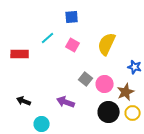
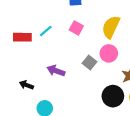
cyan line: (48, 38) -> (46, 31), moved
pink circle: (105, 84) -> (109, 53), moved
purple arrow: (66, 102) -> (56, 71), moved

